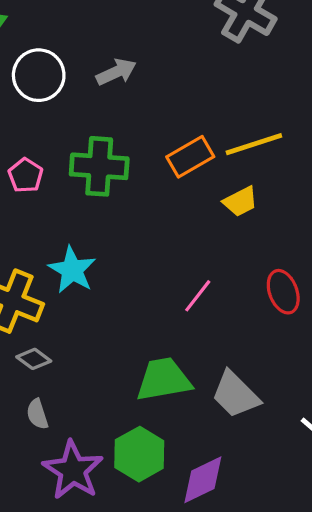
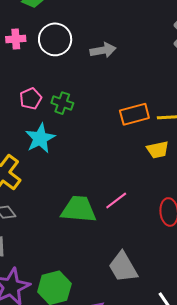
green cross: (99, 166) -> (62, 103), moved, size x0.6
cyan star: (72, 270) -> (40, 138), moved
green trapezoid: (164, 380) -> (79, 209), moved

